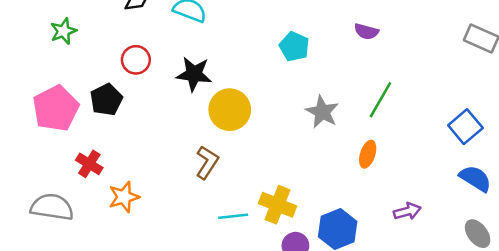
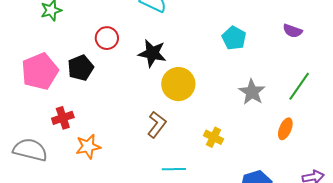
red cross: (89, 164) -> (63, 118), turned 35
yellow cross: (277, 205) -> (214, 137), moved, size x0.7

